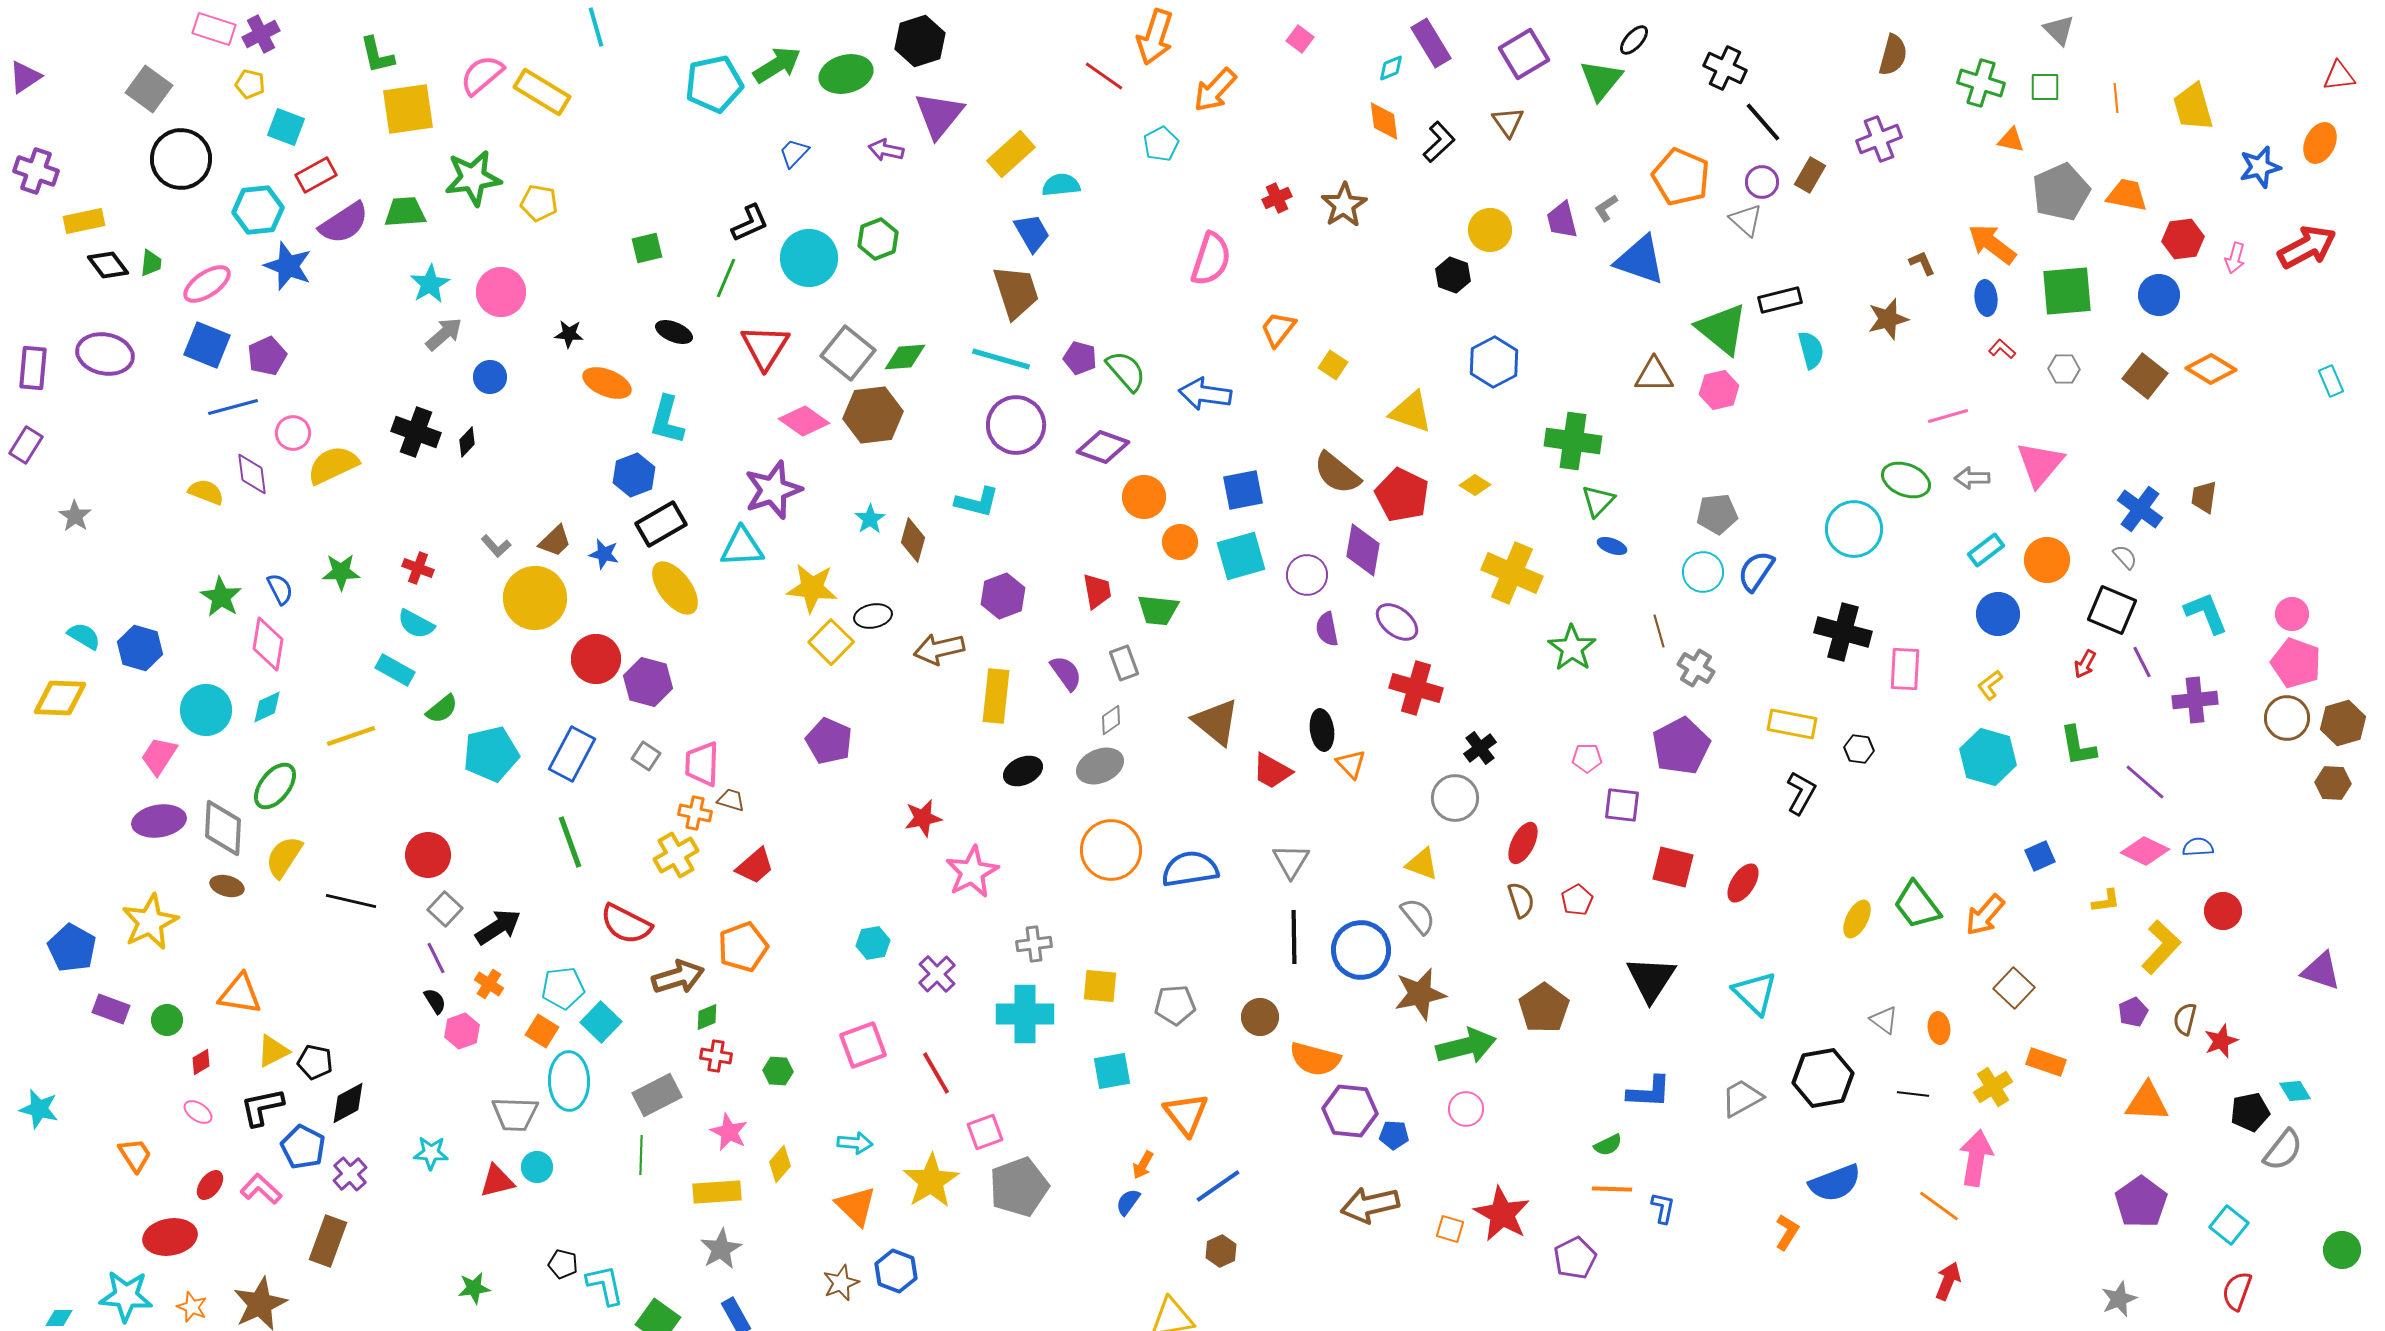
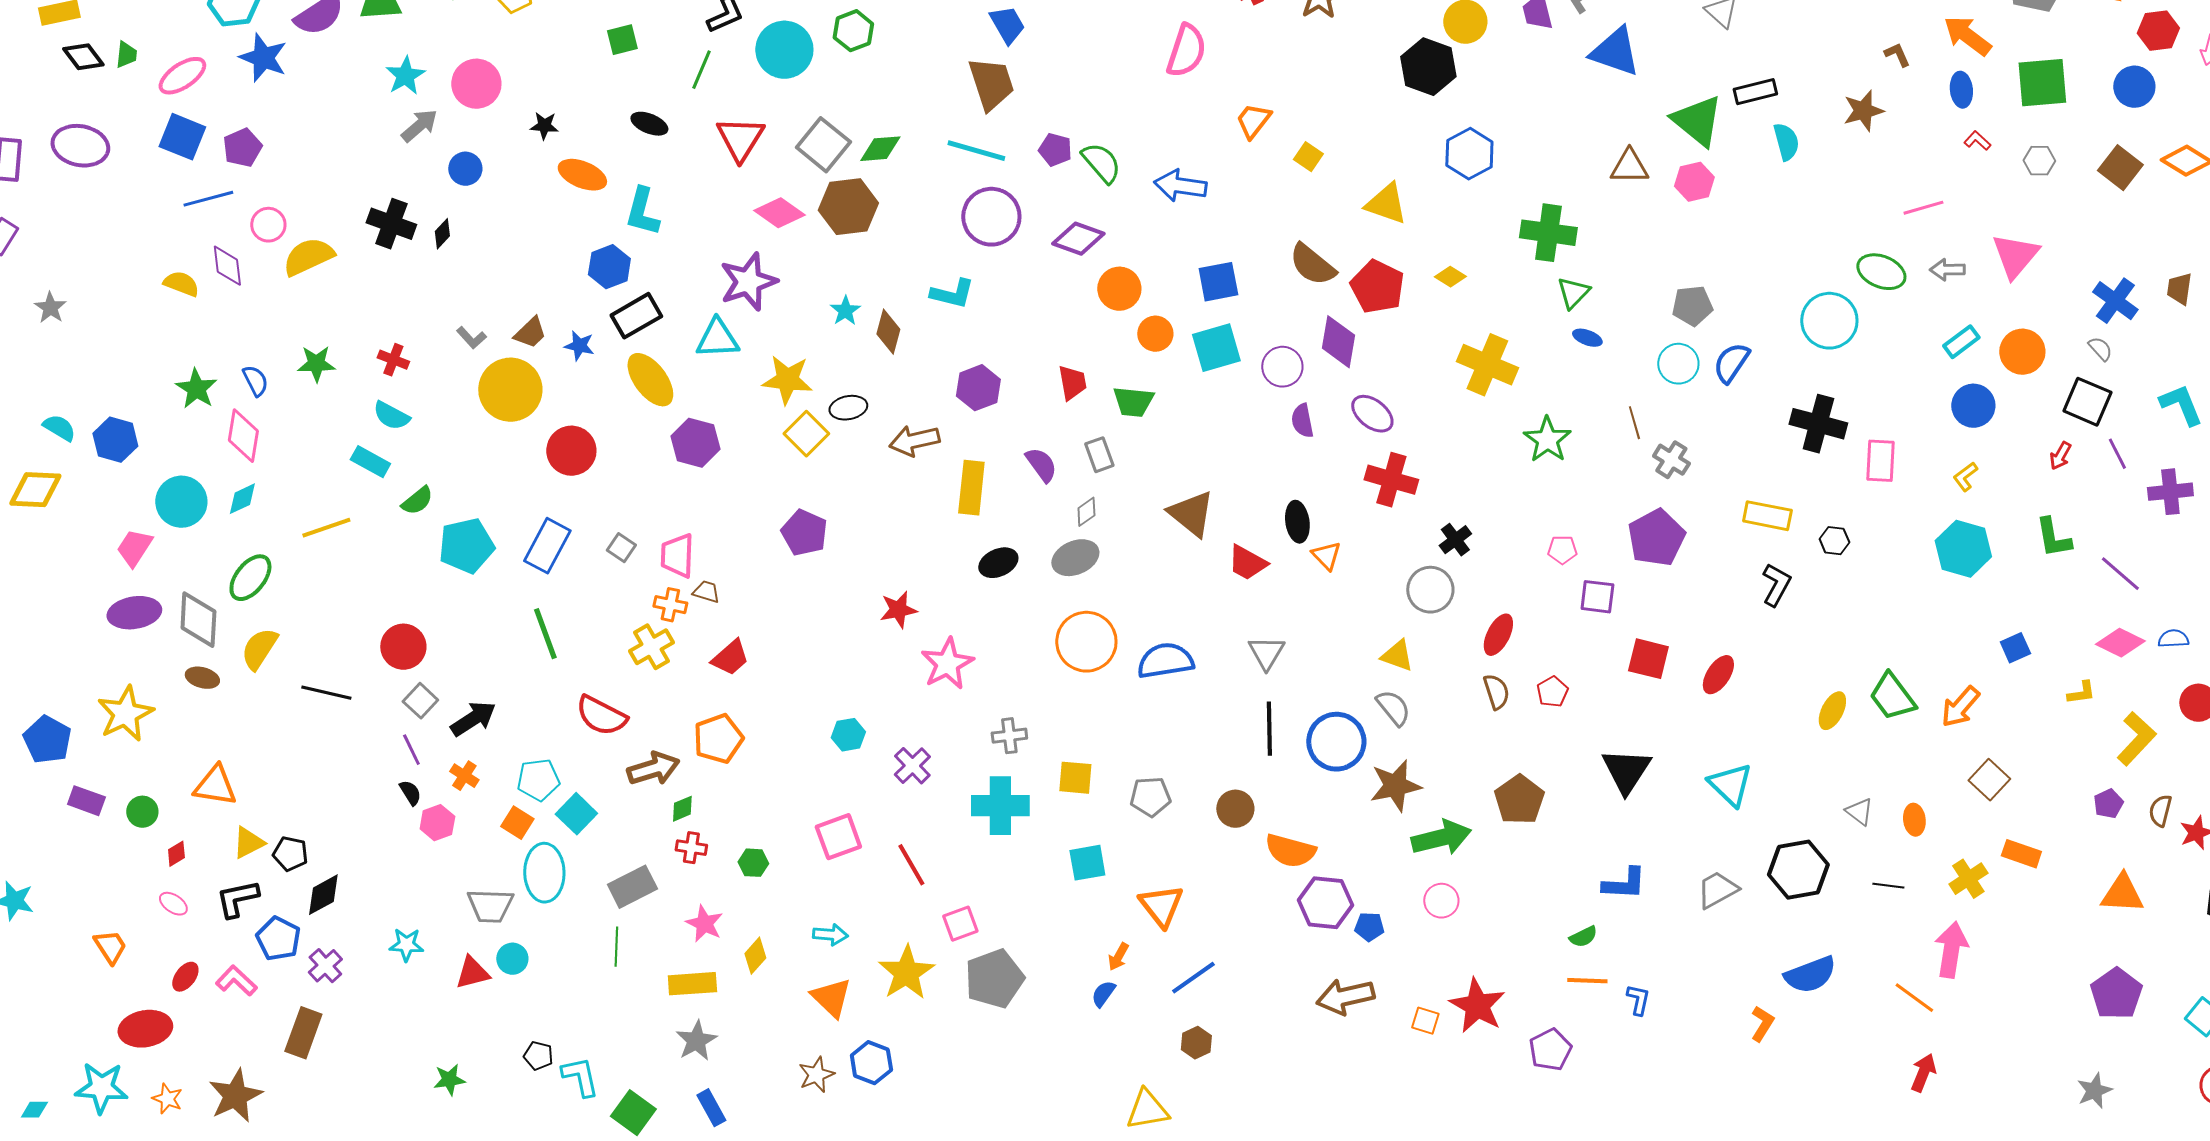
black hexagon: (1453, 275) -> (1428, 67), size x1.6
purple hexagon: (648, 682) -> (695, 443), moved

